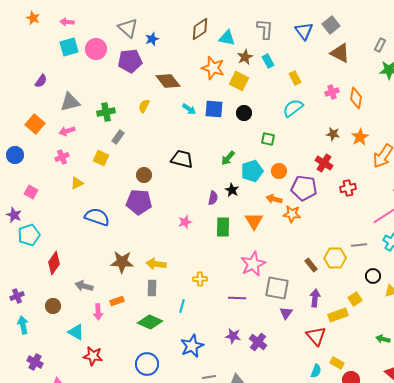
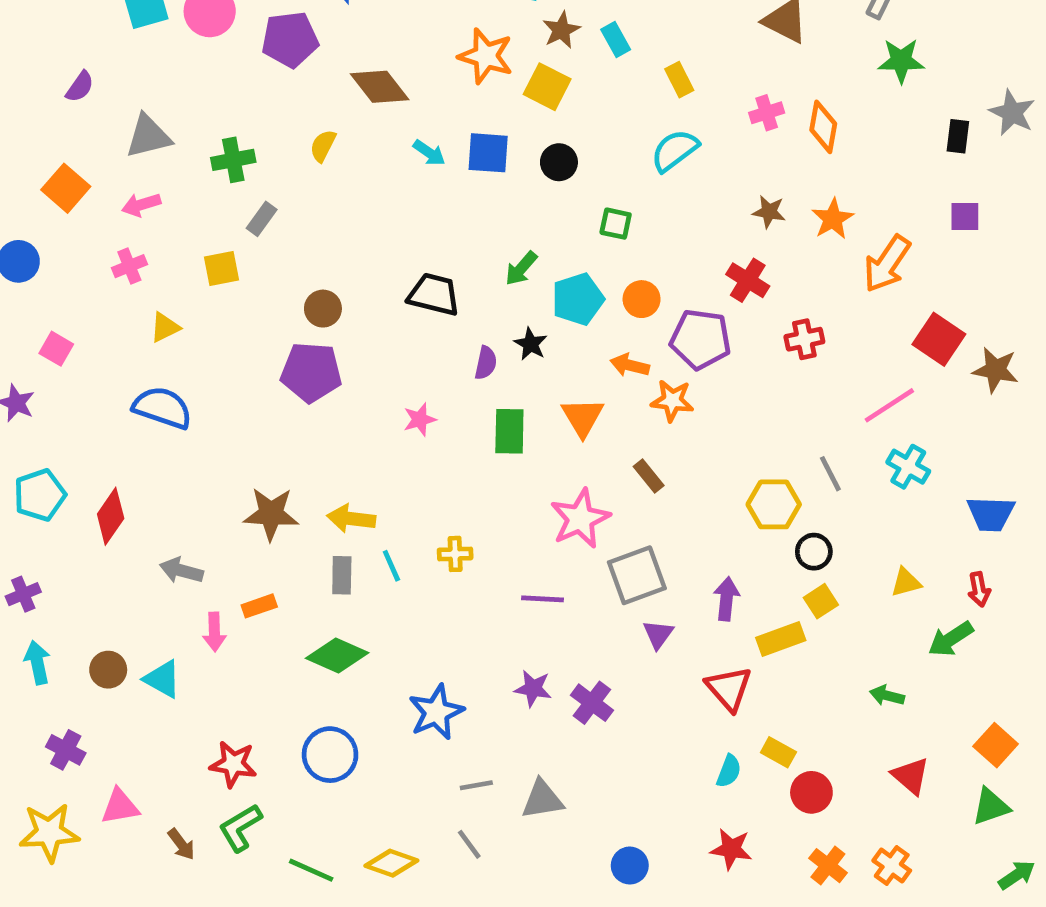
yellow square: (101, 158) -> (221, 268), turned -35
black trapezoid: (182, 159) -> (434, 294), moved
blue semicircle: (97, 217) -> (162, 408), moved
cyan pentagon: (29, 235) -> (40, 495), moved
gray line: (359, 245) -> (830, 474), turned 70
brown rectangle: (311, 265) -> (649, 476), moved
black circle: (373, 276) -> (814, 552), moved
gray square: (277, 288) -> (637, 575), turned -30
brown circle: (53, 306) -> (108, 670), moved
cyan line: (182, 306) -> (391, 566), moved, turned -40
red star: (93, 356) -> (233, 764), moved

